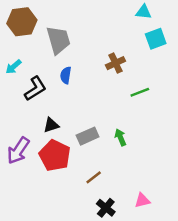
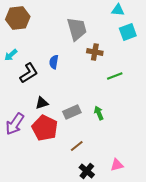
gray trapezoid: (58, 40) -> (77, 29), moved
brown cross: (116, 63) -> (95, 52), turned 35

